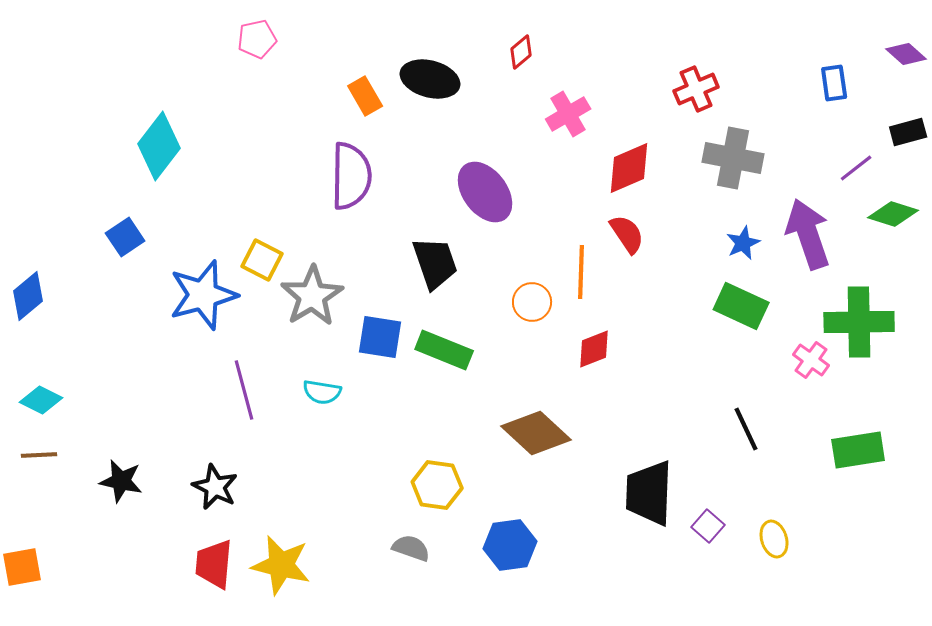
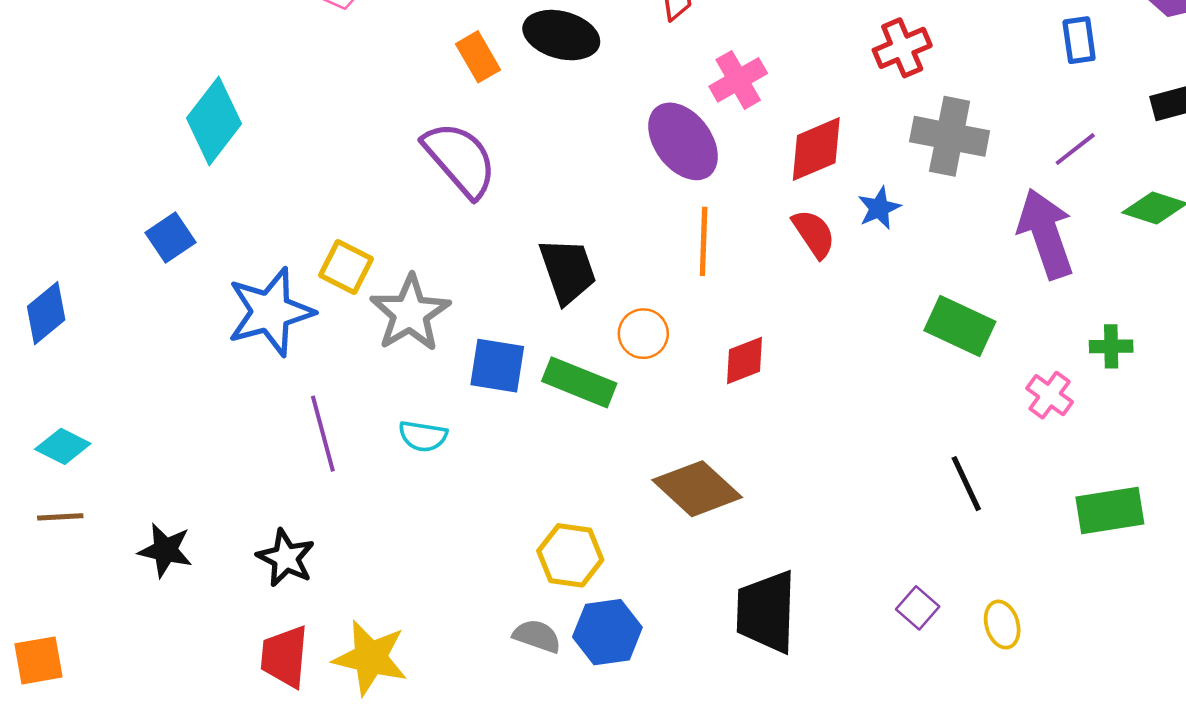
purple line: (856, 168) -> (1075, 149), moved
purple semicircle: (351, 176) -> (460, 159), turned -42
purple ellipse: (485, 192) -> (683, 141), moved
blue star: (743, 243) -> (879, 208), moved
orange line: (581, 272) -> (704, 241), moved
orange circle: (532, 302) -> (643, 334), moved
green cross: (859, 322) -> (1111, 346), size x0.5
red diamond: (594, 349) -> (745, 361), moved
black trapezoid: (649, 493) -> (766, 612), moved
blue hexagon: (510, 545) -> (607, 632), moved

